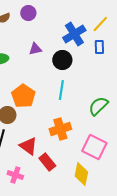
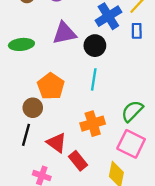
purple triangle: (35, 49) -> (64, 33), size x1.6
green semicircle: (98, 106) -> (132, 111), moved

